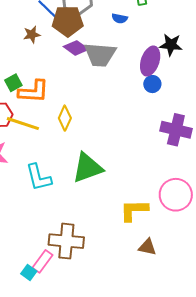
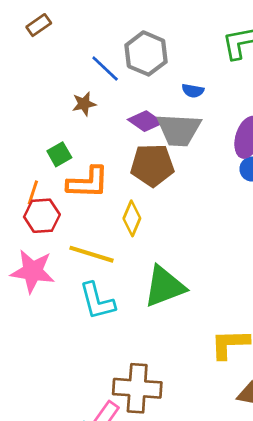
blue semicircle: (120, 18) -> (193, 91), moved
brown pentagon: (68, 21) -> (152, 165), moved
green square: (13, 83) -> (59, 154), moved
yellow line: (23, 124) -> (92, 254), moved

